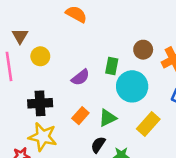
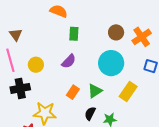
yellow circle: (40, 56) -> (36, 65), moved
green rectangle: (112, 66) -> (74, 34), moved
black cross: (40, 103) -> (20, 88), moved

